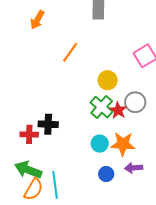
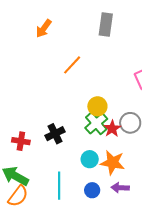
yellow circle: (108, 80) -> (97, 106), moved
black cross: (48, 124) -> (55, 134), moved, turned -36
cyan line: (55, 185) -> (59, 186), moved

